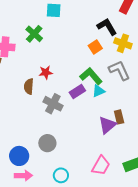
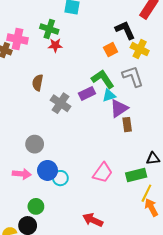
green cross: (34, 34) -> (49, 29), turned -30
red star: (46, 72) -> (55, 45), moved
purple triangle: (107, 125) -> (119, 108), moved
gray circle: (47, 143) -> (35, 144), moved
blue circle: (19, 156) -> (47, 170), moved

